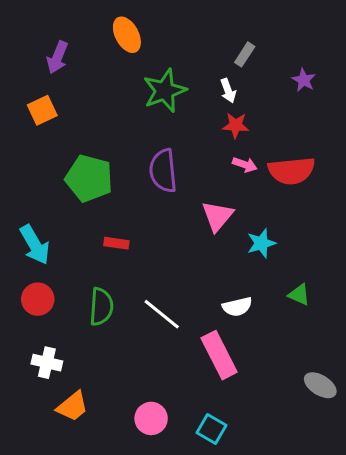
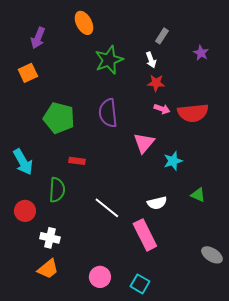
red circle: (38, 299) -> (25, 211), moved
green semicircle: (101, 307) -> (57, 190), moved
white cross: (47, 363) -> (50, 238), moved

